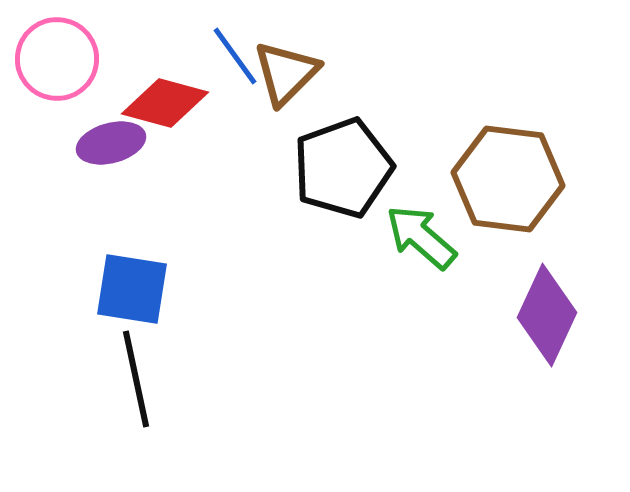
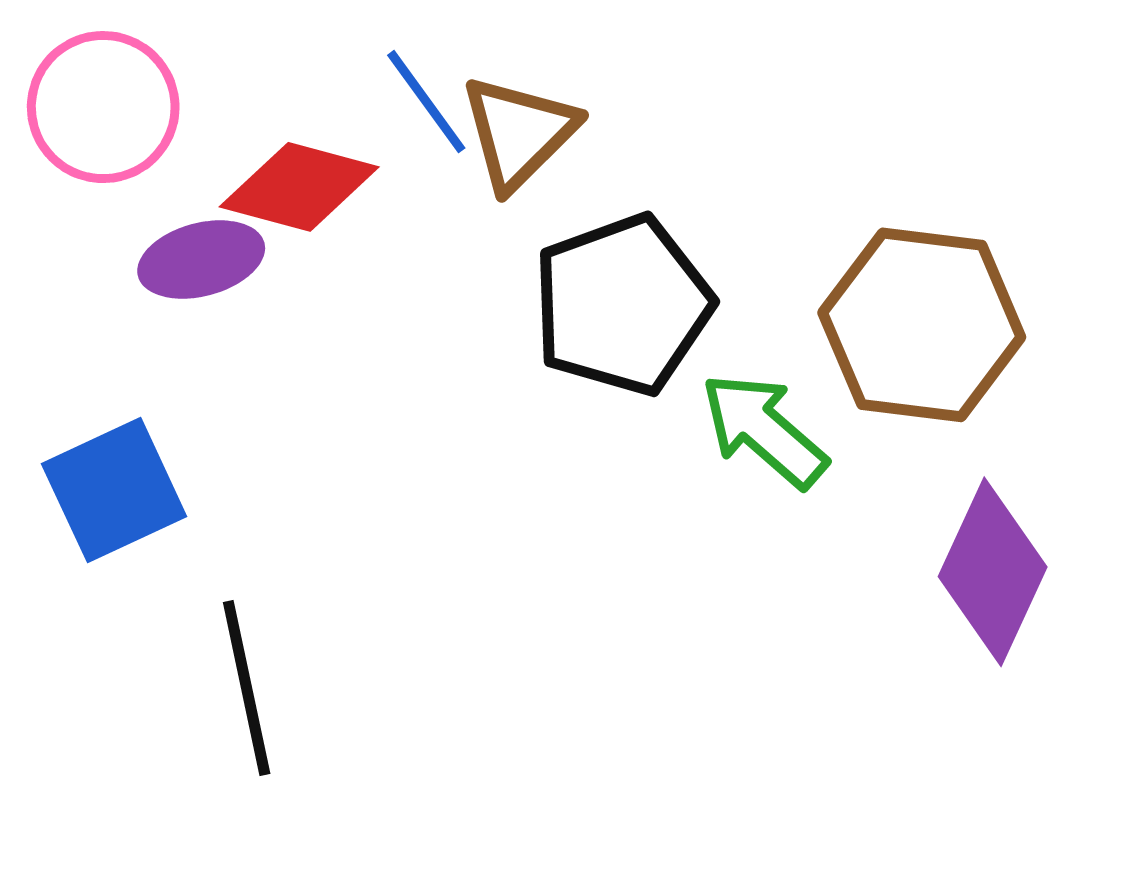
blue square: (132, 289) -> (114, 490), moved, turned -34

